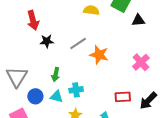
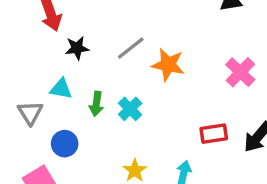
gray triangle: (17, 77) -> (30, 113), size x0.7
cyan cross: (76, 90) -> (130, 109), moved, turned -32
cyan triangle: (57, 97) -> (61, 89), moved

